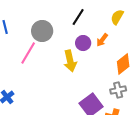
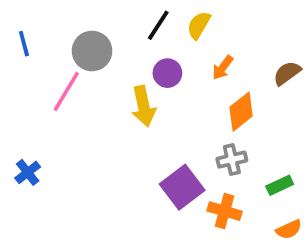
yellow semicircle: (117, 17) -> (199, 25), moved
orange arrow: (102, 40) -> (223, 68), moved

